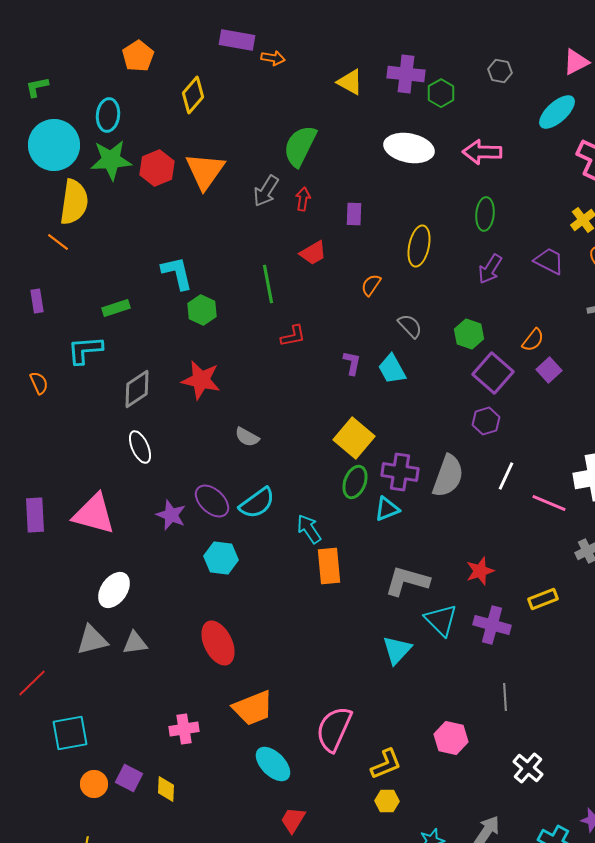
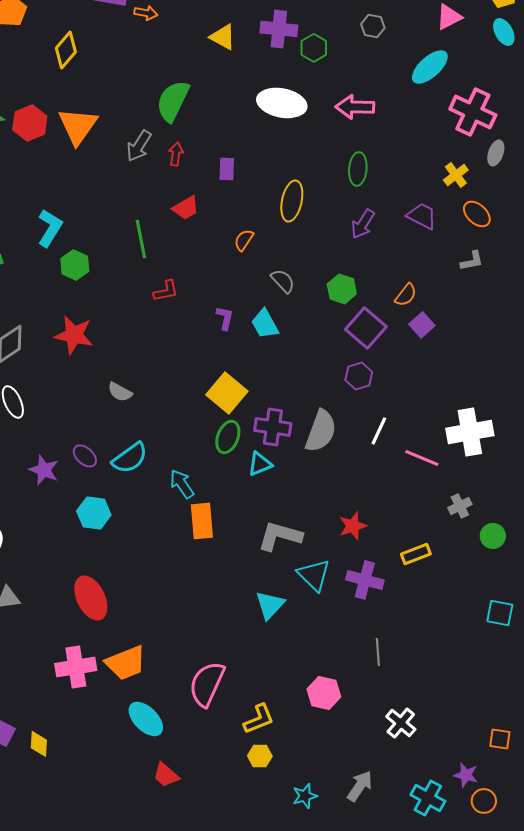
cyan L-shape: (177, 273) -> (50, 228), turned 45
purple ellipse: (212, 501) -> (85, 456), size x0.7
pink cross: (184, 729) -> (76, 667), moved, size x1.4
red trapezoid: (293, 820) -> (166, 775), turned -80

